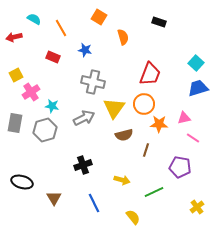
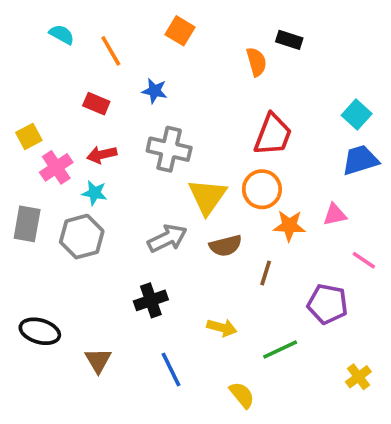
red arrow: (14, 37) -> (102, 155), moved
orange semicircle: (123, 37) -> (256, 62), moved
gray arrow: (84, 118) -> (167, 238), moved
pink line: (193, 138) -> (364, 260), moved

